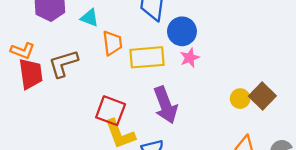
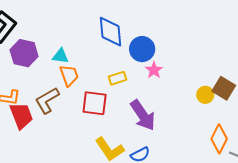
orange trapezoid: (112, 43) -> (69, 75), moved
yellow rectangle: (147, 57) -> (118, 78), size x0.6
red square: (111, 111) -> (95, 103), moved

